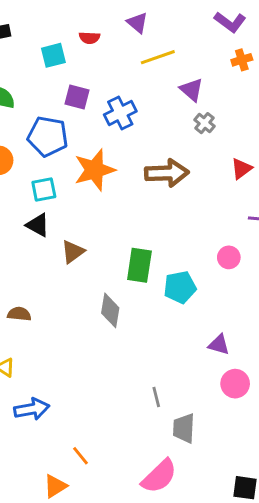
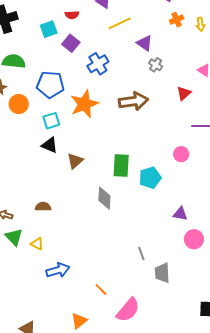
purple square: (77, 97) -> (71, 43), moved, turned 30
orange line: (81, 456) -> (101, 289), moved
pink semicircle: (159, 476) -> (128, 310), moved

